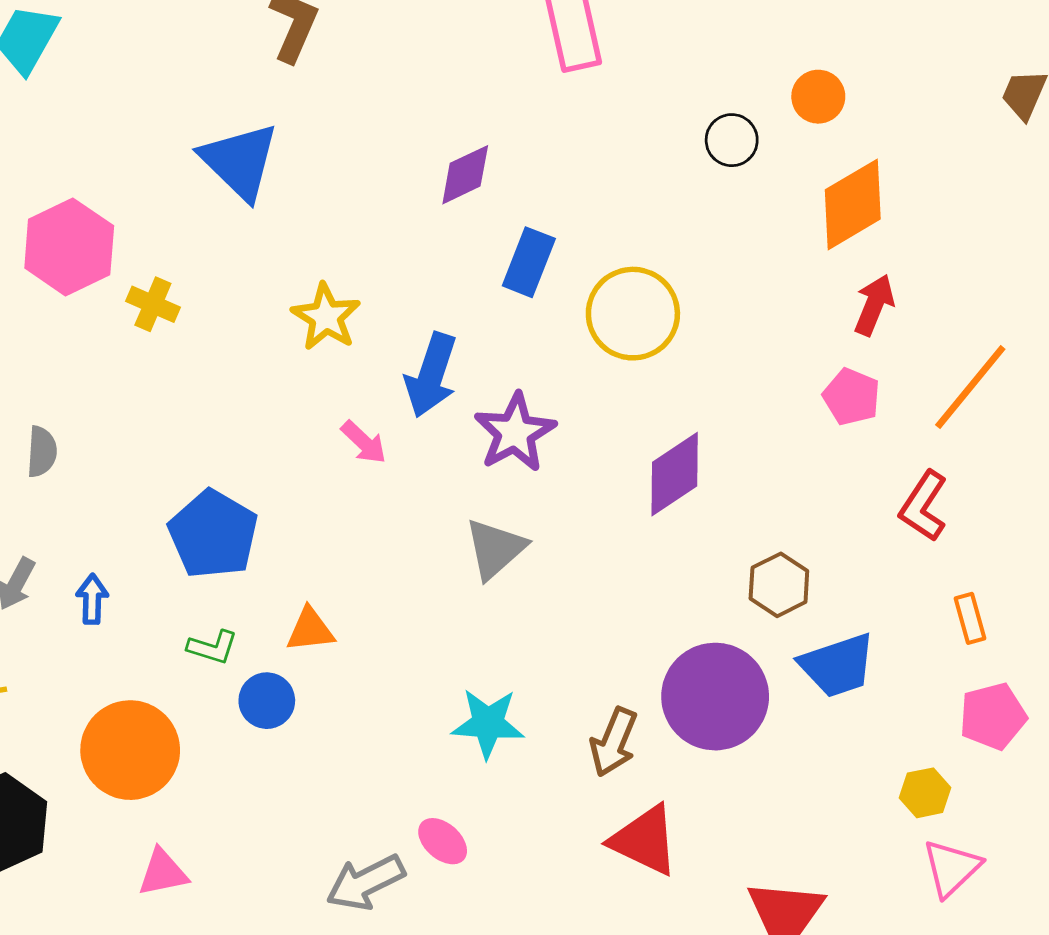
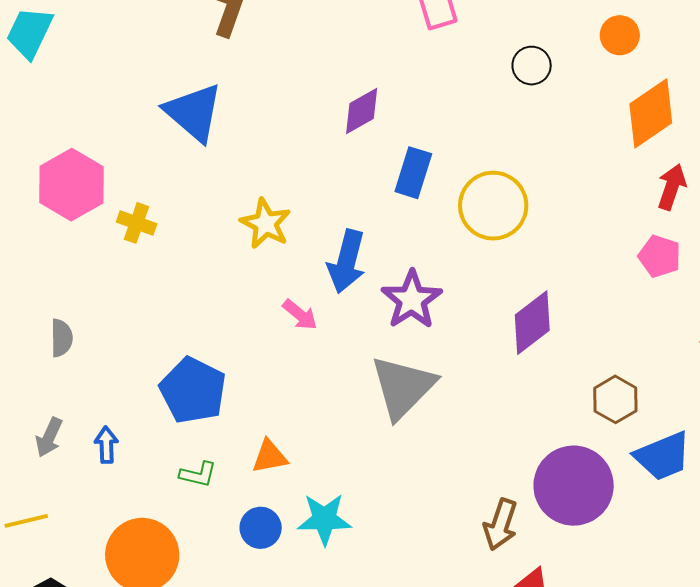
black circle: (732, 140) -> (532, 66), moved
gray triangle: (495, 549) -> (403, 387), size x1.4
blue circle: (267, 701) -> (261, 528), moved
cyan star: (488, 723) -> (324, 519), moved

